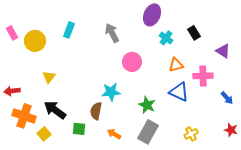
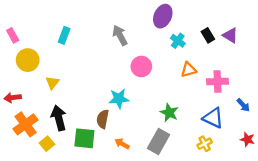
cyan rectangle: (69, 30) -> (64, 35), moved
yellow circle: (35, 41) -> (28, 60), moved
purple triangle: (223, 51) -> (230, 35), moved
blue triangle: (179, 92) -> (213, 118), moved
green star: (147, 105) -> (169, 113), moved
black arrow: (55, 110) -> (59, 118), turned 40
orange cross: (24, 116) -> (26, 124), turned 35
green square: (79, 129) -> (84, 138), size x1.5

